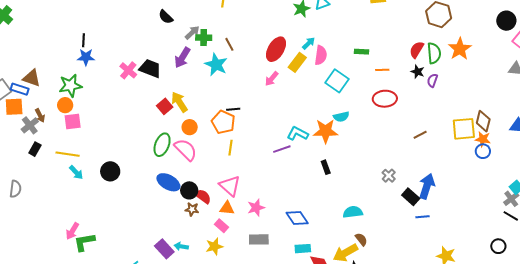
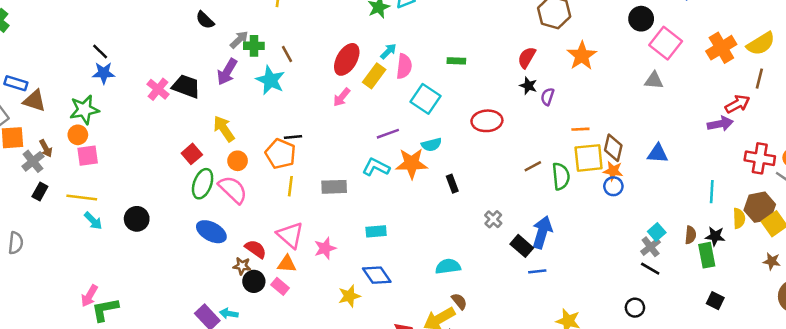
black line: (83, 40) -> (100, 51), turned -48
green semicircle: (434, 53) -> (561, 176), moved
orange line: (382, 70) -> (580, 129), moved
blue rectangle: (20, 89) -> (16, 83), moved
red square: (165, 106) -> (192, 154), moved
purple line: (282, 149) -> (388, 134), moved
black rectangle: (326, 167) -> (452, 184), moved
black circle: (189, 190) -> (254, 281), moved
pink star: (256, 208) -> (325, 248), moved
gray rectangle: (259, 239) -> (334, 187), moved
yellow star: (214, 246) -> (349, 296), moved
cyan rectangle: (303, 249) -> (376, 231), moved

